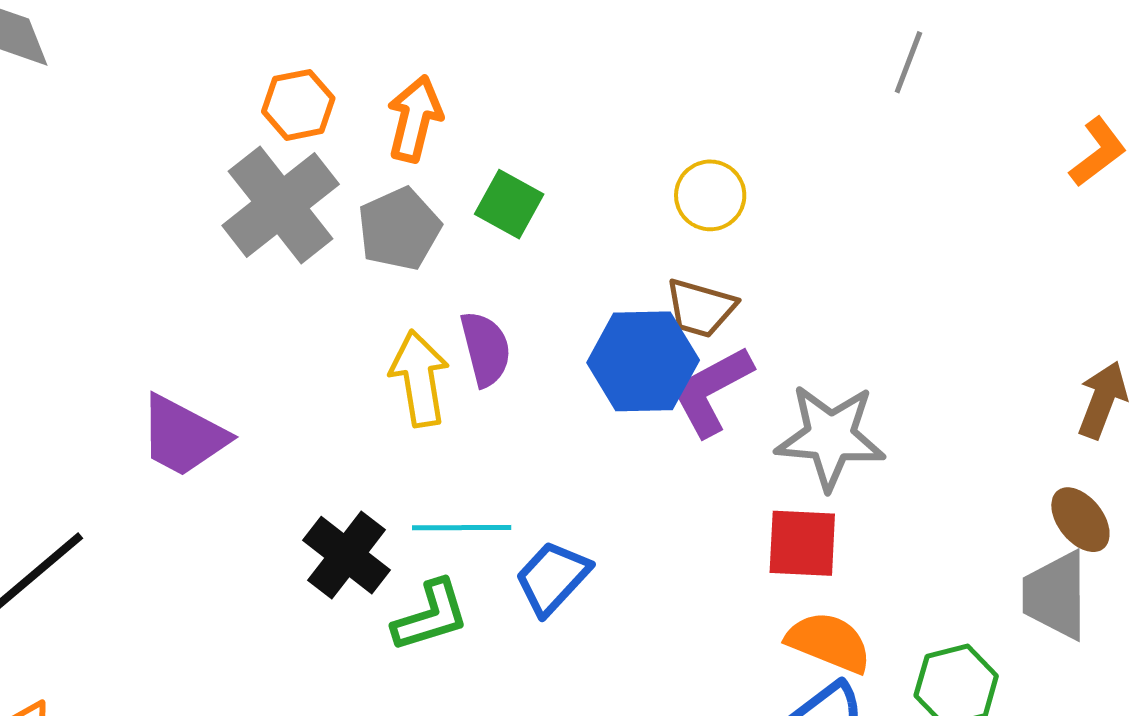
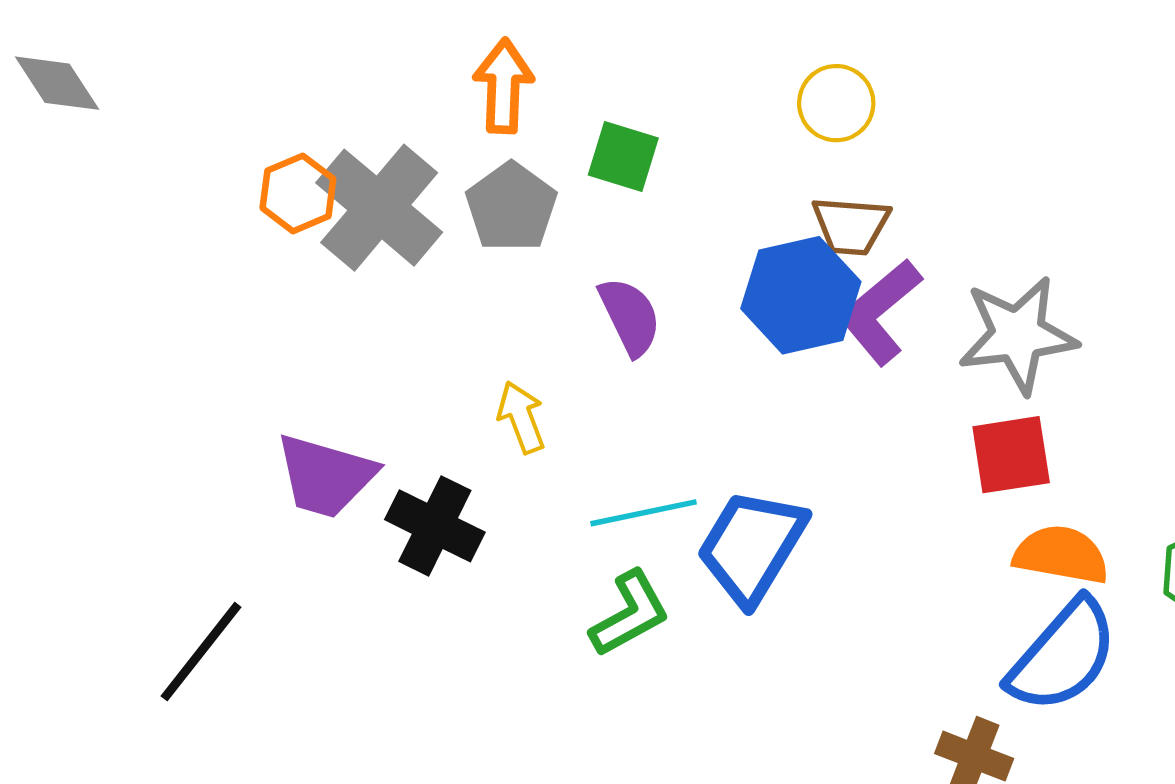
orange hexagon: (298, 105) -> (298, 193), moved
yellow arrow: (419, 379) -> (521, 417), moved, size x0.7
black cross: (347, 555) -> (435, 526), moved
blue trapezoid: (552, 578) -> (752, 546), size x1.4

